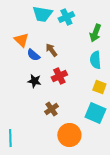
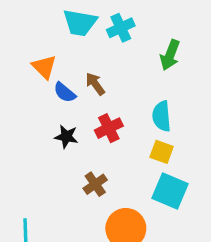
cyan semicircle: (95, 60) -> (162, 116), moved
yellow square: (99, 87) -> (162, 152), moved

